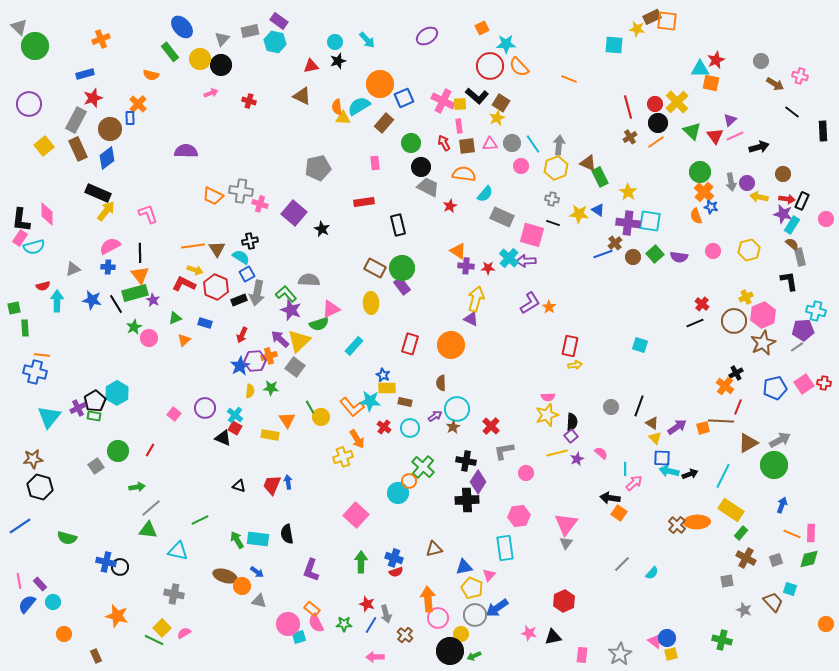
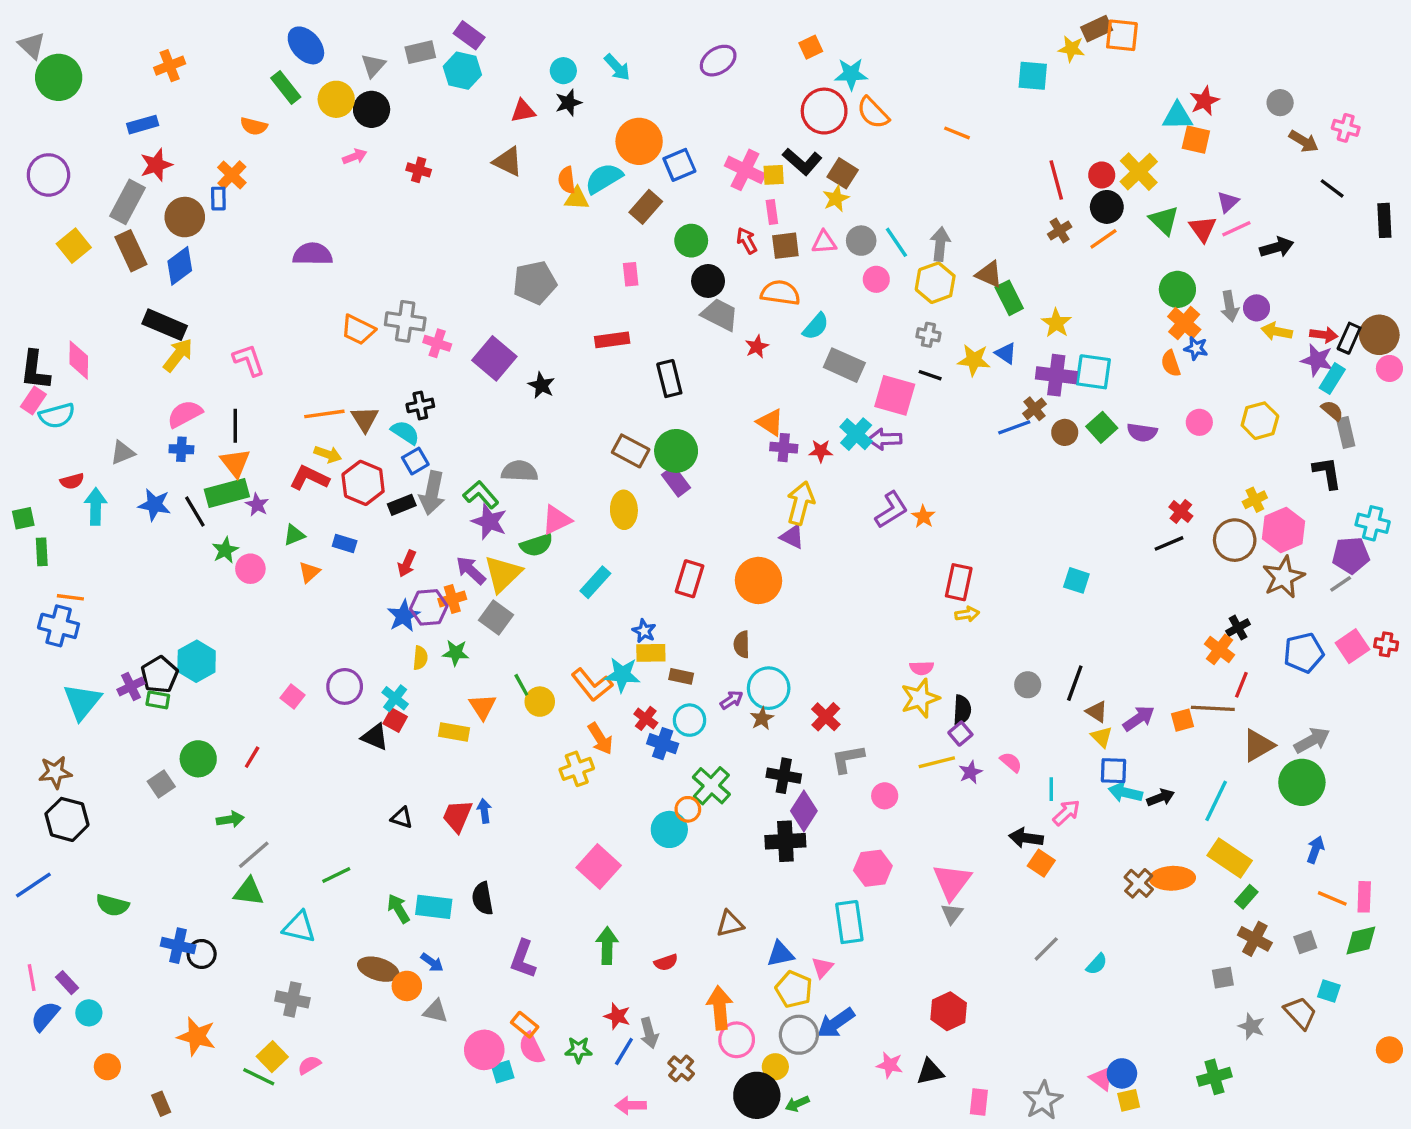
brown circle: (783, 174) -> (1379, 335), moved, size x1.5
blue cross: (394, 558) -> (663, 744), moved
green cross: (722, 640) -> (1214, 1077), turned -30

